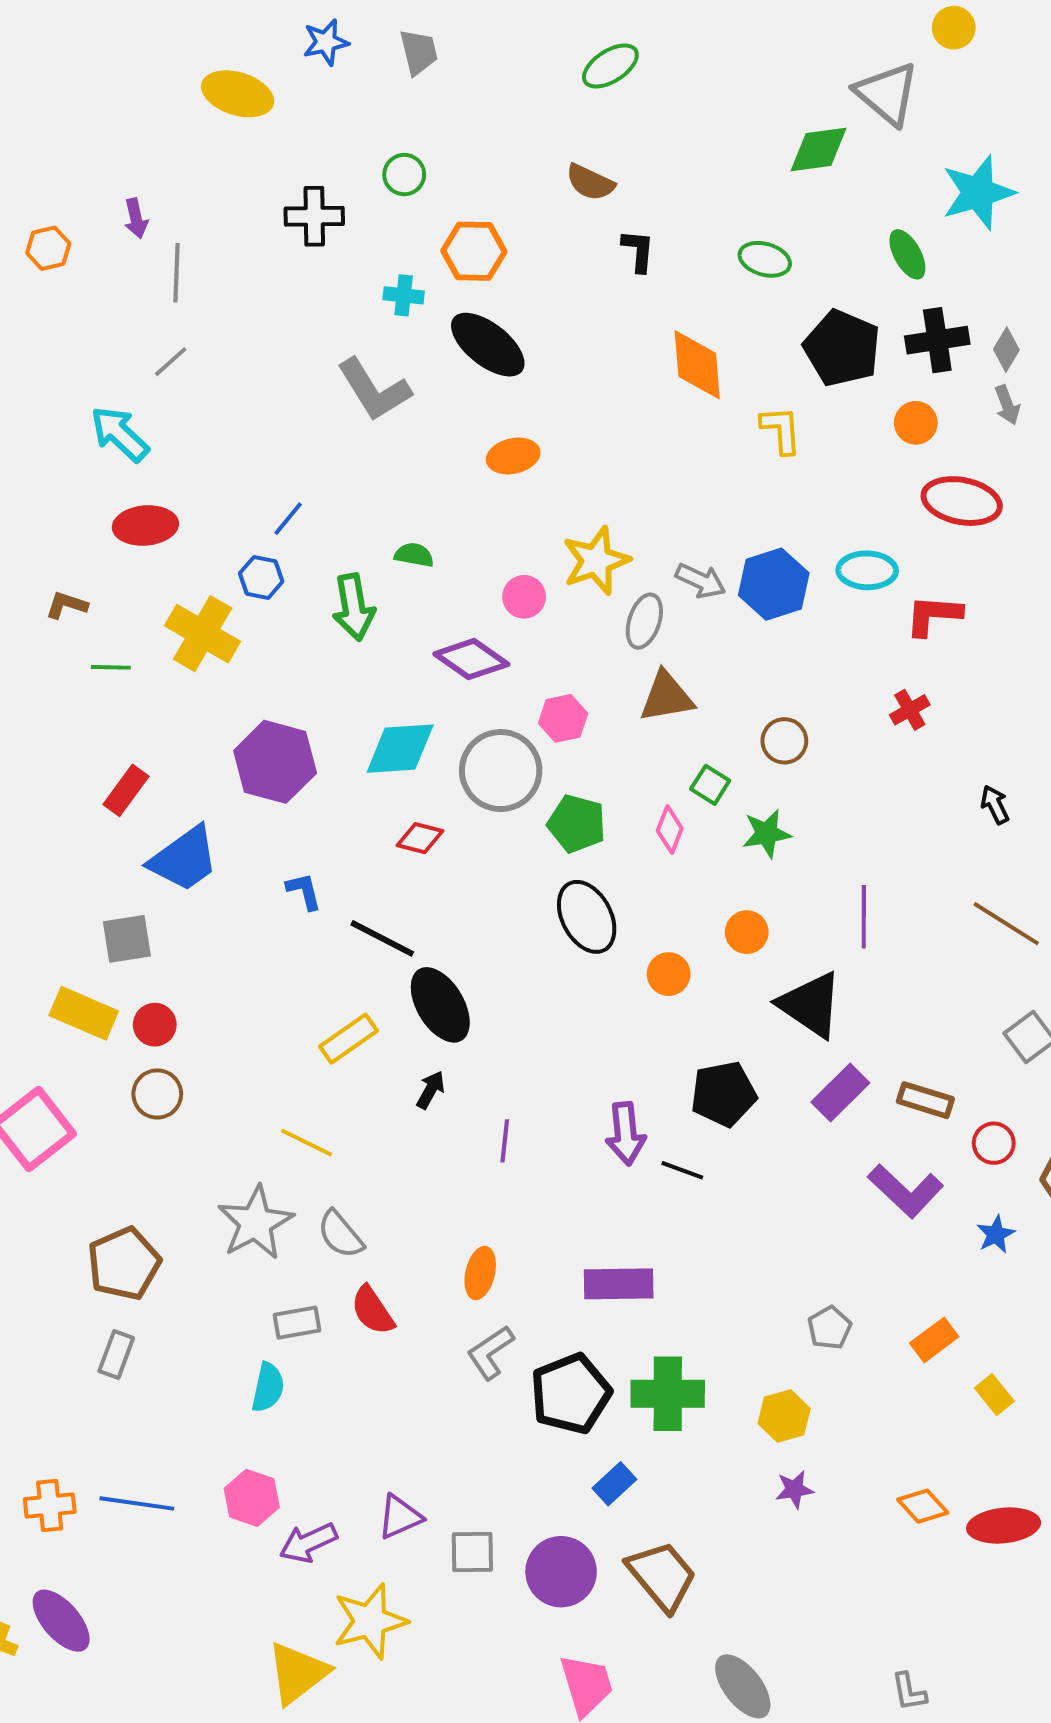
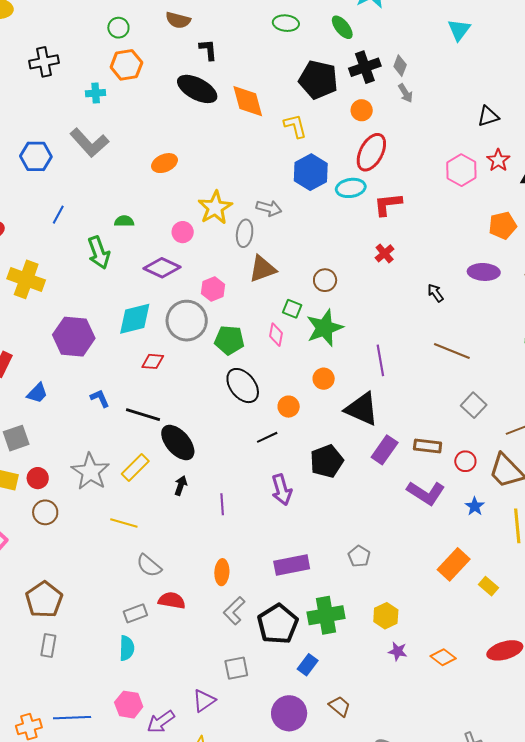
green circle: (404, 175) -> (118, 28), moved
green ellipse: (765, 259) -> (286, 23), moved
black ellipse: (488, 345) -> (197, 89), moved
red ellipse: (962, 501) -> (371, 152), moved, turned -63
blue hexagon: (261, 577) -> (36, 156), moved, size x1.4
blue hexagon: (774, 584) -> (311, 172), moved
green star: (767, 834) -> (325, 328), size x1.5
blue trapezoid: (184, 859) -> (37, 393), size x0.6
black line: (682, 1170) -> (267, 437), moved, turned -35
gray star: (256, 1223) -> (90, 472), moved
red semicircle: (372, 1310) -> (172, 600), turned 144
gray pentagon: (829, 1328) -> (359, 556), moved
orange rectangle: (934, 1340) -> (454, 564), size x1.4
purple star: (794, 1489) -> (398, 651), turned 30
orange diamond: (923, 1506) -> (443, 657), moved
gray square: (472, 1552) -> (236, 668), moved
brown trapezoid: (662, 1576) -> (340, 706), size x0.6

